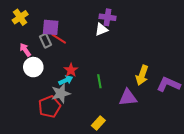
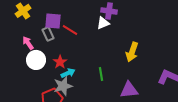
red line: (59, 39) -> (70, 30), moved
red star: (71, 70) -> (60, 62), moved
yellow arrow: (142, 75) -> (132, 52), moved

